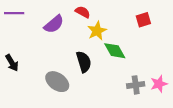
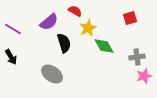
purple line: (14, 13) -> (13, 29), moved, turned 30
black semicircle: (84, 62) -> (64, 43), moved
gray cross: (136, 85) -> (137, 57), moved

